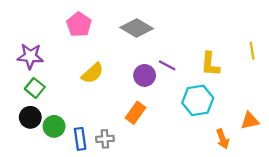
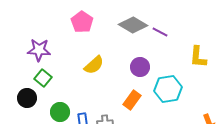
purple line: (167, 65) -> (160, 32), moved
cyan hexagon: (198, 100) -> (168, 89), moved
black circle: (30, 117) -> (27, 98), moved

